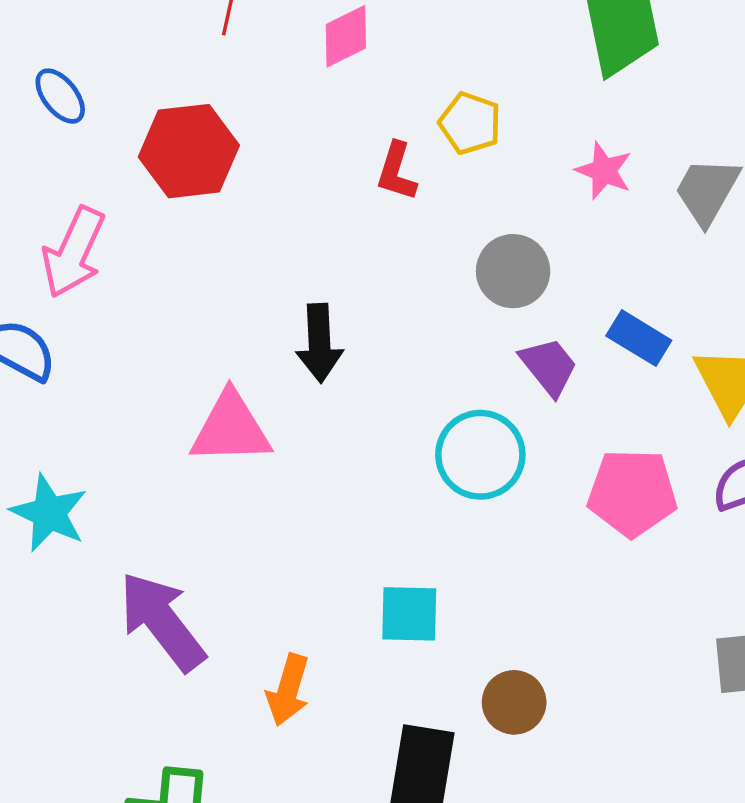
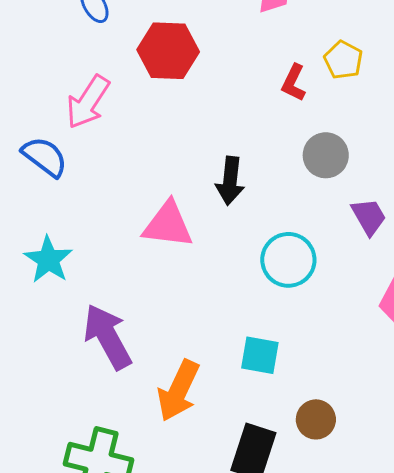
gray circle: (513, 271) -> (326, 155), moved
cyan circle: (480, 455) -> (288, 260), moved
orange arrow: (288, 690) -> (178, 391), size x1.4

